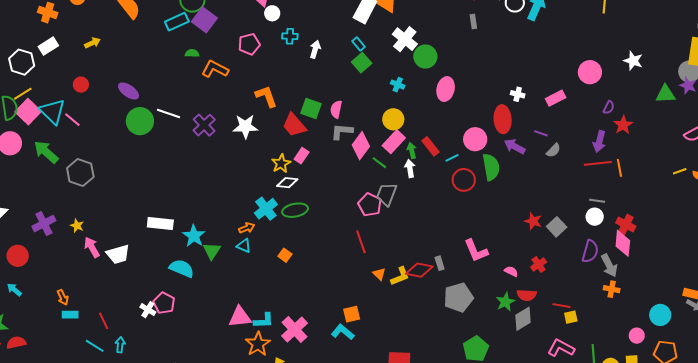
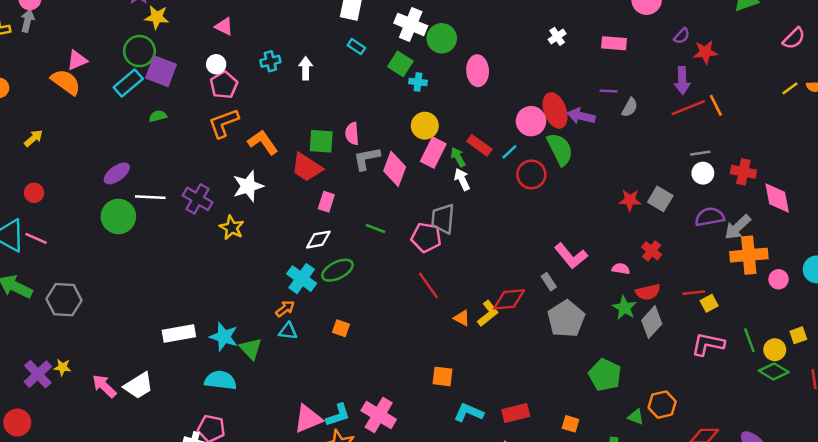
white circle: (272, 13) -> (216, 64), moved
green square: (362, 63) -> (400, 64), moved
orange L-shape: (215, 69) -> (224, 123), moved, turned -32
purple ellipse: (128, 91) -> (117, 173), moved, turned -55
white cross: (518, 94) -> (557, 36), moved, turned -32
pink rectangle: (556, 98) -> (614, 43), turned 48
purple semicircle: (609, 107) -> (682, 36), turned 32
red ellipse: (503, 119) -> (555, 110), moved
red star: (623, 125) -> (705, 52), turned -30
yellow star: (281, 163) -> (232, 228), moved
green line: (379, 163) -> (375, 229), moved
yellow star: (77, 226) -> (62, 367), moved
pink diamond: (623, 243) -> (777, 198), moved
purple semicircle: (590, 251) -> (710, 217), turned -100
gray rectangle: (440, 263) -> (549, 282), moved
gray arrow: (609, 265) -> (738, 227), turned 90
orange cross: (612, 289) -> (749, 255), size x1.8
orange square: (352, 314) -> (442, 376), turned 36
cyan L-shape: (343, 332) -> (469, 413), moved
pink circle: (637, 336) -> (779, 279), moved

